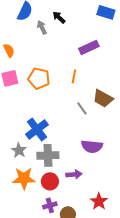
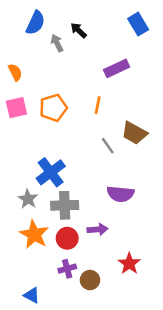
blue rectangle: (106, 12) -> (138, 24), turned 42
orange pentagon: (39, 78) -> (53, 108), turned -30
orange star: (24, 178) -> (34, 234), turned 30

